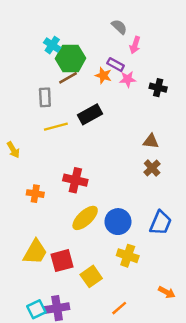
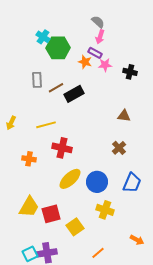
pink arrow: (135, 45) -> (100, 37), moved
brown line: (68, 78) -> (56, 88), moved
yellow line: (56, 127) -> (46, 125), moved
yellow arrow: (13, 150) -> (11, 123), turned 56
brown cross: (152, 168) -> (119, 148), moved

